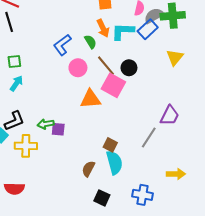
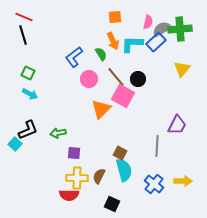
green square: (14, 62) -> (28, 73), turned 32
cyan arrow: (16, 83) -> (30, 94), turned 84
orange triangle: (90, 99) -> (101, 109), turned -40
purple square: (58, 129) -> (74, 153), moved
gray line: (149, 138) -> (157, 146), turned -30
yellow cross: (26, 146) -> (77, 178), moved
red semicircle: (14, 189) -> (69, 195), moved
blue cross: (143, 195) -> (154, 184), moved, turned 30

